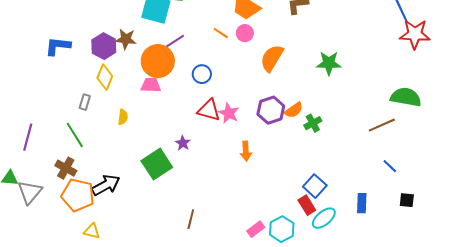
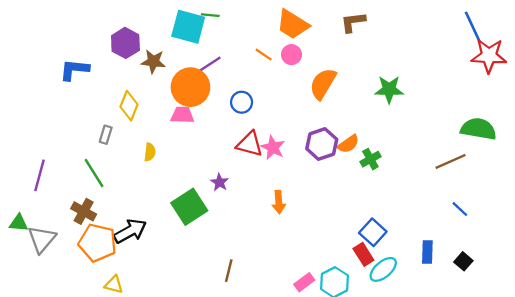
purple hexagon: (104, 46) -> (125, 43), moved
orange arrow: (246, 151) -> (279, 202), moved
black square: (407, 200) -> (463, 261), moved, turned 35

